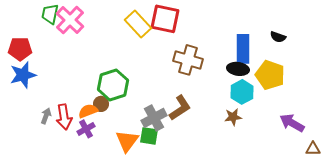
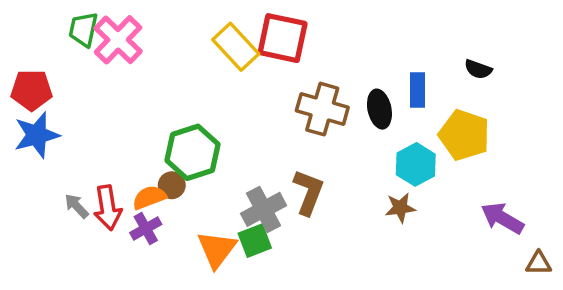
blue rectangle: (243, 49) -> (418, 90), size x0.7
black ellipse: (238, 69) -> (379, 109), moved, turned 70
brown L-shape: (180, 108) -> (308, 192), turned -36
gray arrow: (46, 116) -> (77, 206), turned -63
green square: (149, 136) -> (255, 241), turned -30

